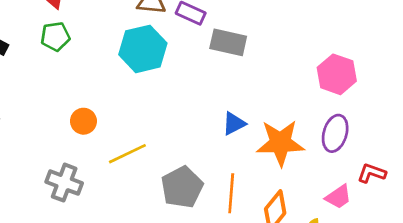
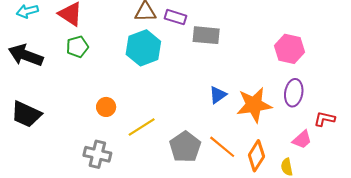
orange line: (231, 193) -> (222, 147), turned -48

